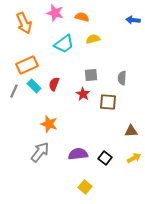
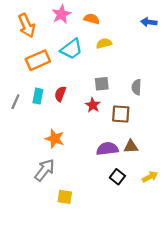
pink star: (55, 13) -> (61, 14), turned 30
orange rectangle: (27, 65) -> (38, 60), moved
cyan rectangle: (34, 86) -> (38, 96), turned 56
brown triangle: (131, 131) -> (131, 146), moved
purple semicircle: (78, 154) -> (107, 149), moved
yellow square: (85, 187) -> (65, 197), moved, turned -32

